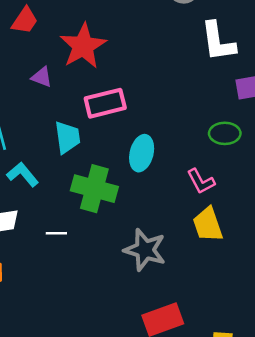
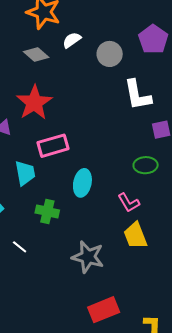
green cross: (94, 189) -> (47, 211), size x0.7
white line: (56, 233) -> (20, 247), turned 42

